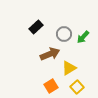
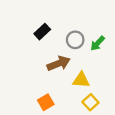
yellow triangle: (69, 68) -> (81, 80), turned 35
orange square: (51, 86) -> (46, 102), moved

